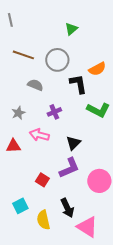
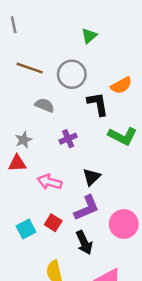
pink arrow: (39, 135) -> (50, 182), moved
red triangle: (13, 146) -> (17, 163), moved
cyan square: (20, 206) -> (26, 229), moved
black arrow: (67, 208) -> (84, 243), moved

